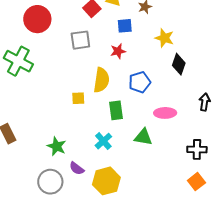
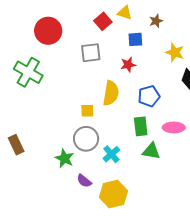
green rectangle: (116, 110) -> (141, 126), moved
gray circle: (50, 182) -> (86, 139), moved

